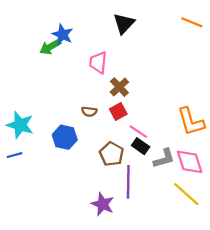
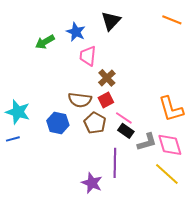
blue star: (62, 35) -> (76, 32), moved
brown semicircle: (89, 112) -> (80, 100), size x1.6
brown pentagon: (112, 154) -> (95, 123), moved

